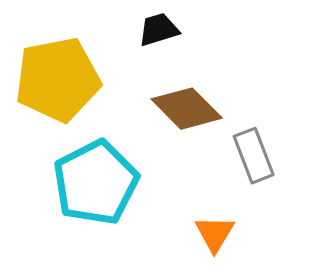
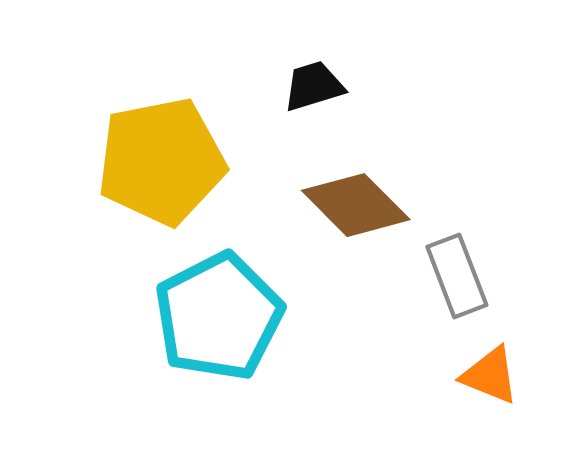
orange triangle: (215, 234) -> (490, 375), moved, turned -39

